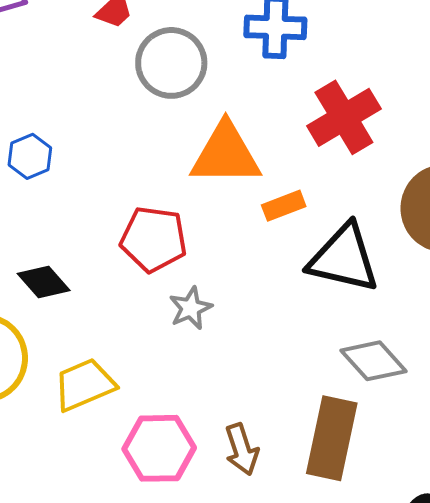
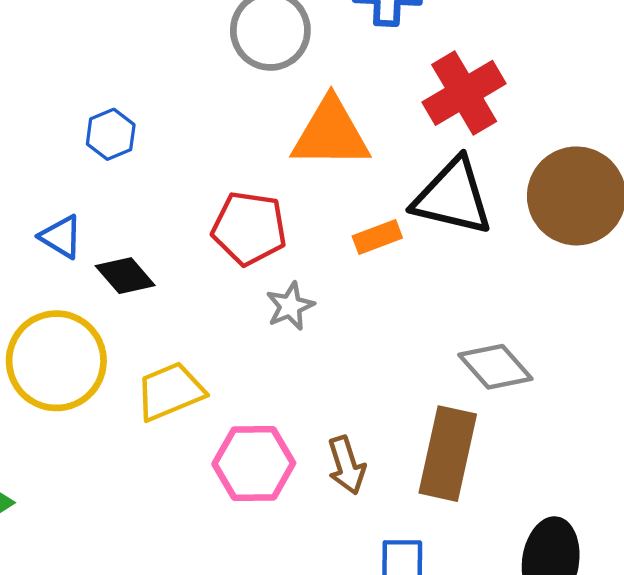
orange rectangle: (284, 206) -> (377, 237), moved
black triangle: (344, 258) -> (453, 197), moved

